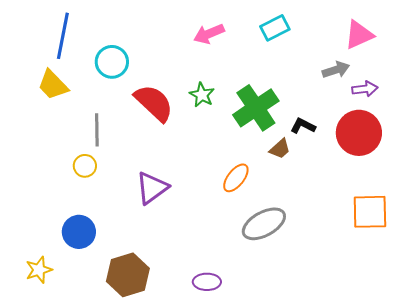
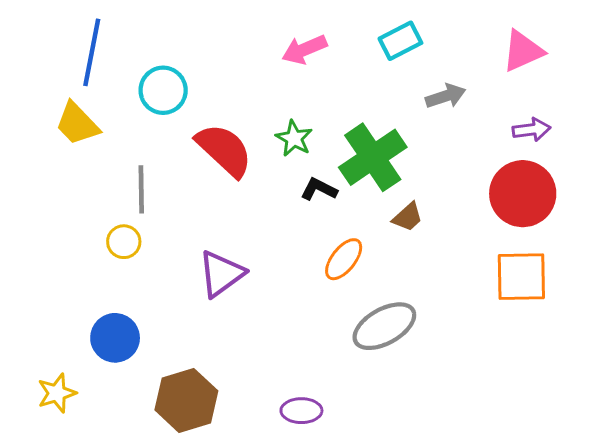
gray arrow: (336, 70) -> (446, 96), moved
black L-shape: (303, 126) -> (319, 189), moved
orange square: (370, 212) -> (521, 277), moved

